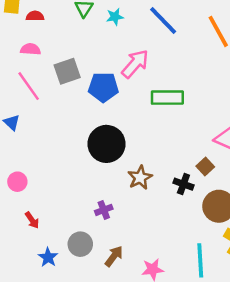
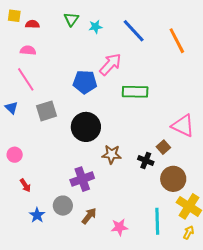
gray square: (67, 71) -> (47, 111), moved
brown star: (140, 178) -> (112, 154), turned 30
purple cross: (104, 210) -> (82, 179), size x1.6

